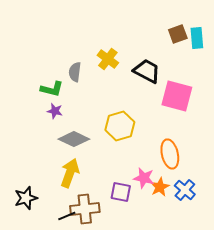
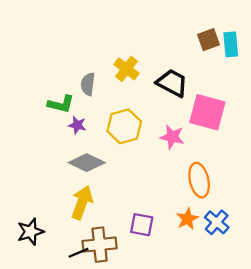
purple star: (55, 111) -> (77, 125), moved
yellow hexagon: (120, 126) -> (124, 126), moved
pink star: (144, 178) -> (172, 137), moved

